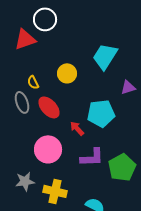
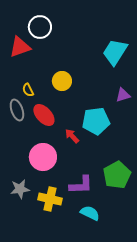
cyan trapezoid: (105, 56) -> (115, 52), moved
purple L-shape: (92, 157) -> (81, 185), moved

